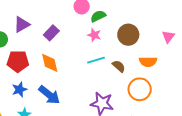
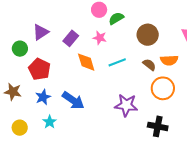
pink star: (94, 35) -> (100, 38), moved
red pentagon: (18, 61) -> (39, 69), turned 30
orange diamond: (50, 63) -> (86, 62), moved
brown semicircle: (119, 66) -> (149, 65), moved

